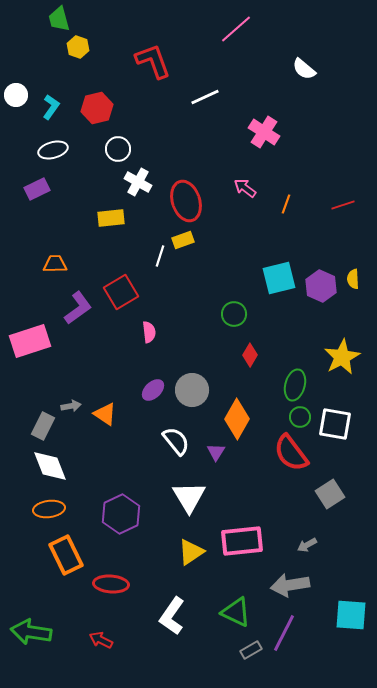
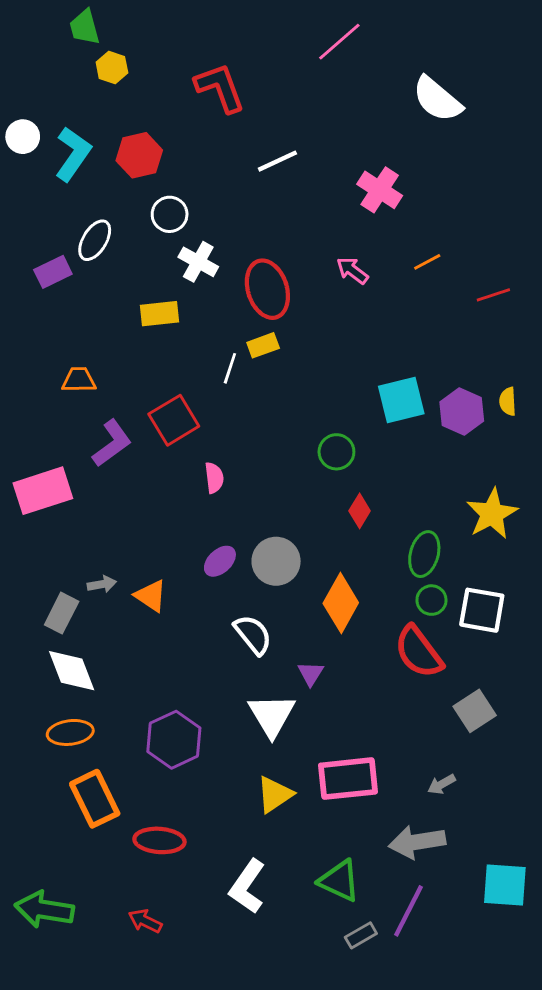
white semicircle: (304, 69) -> (437, 99), size x1.5
white line: (205, 97) -> (277, 161), moved
cyan L-shape: (51, 107) -> (73, 154), size x1.5
white ellipse: (53, 150) -> (95, 240), moved, turned -44
orange line: (286, 204) -> (427, 262), moved, turned 42
purple triangle: (216, 452) -> (311, 673), moved

